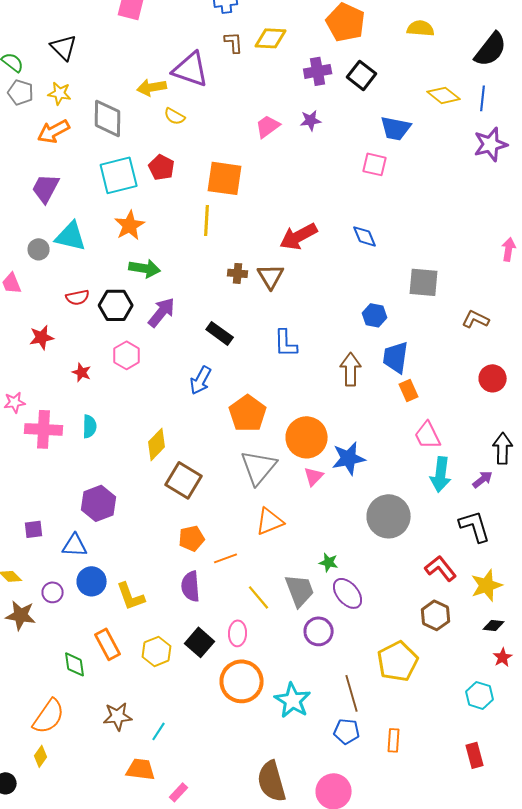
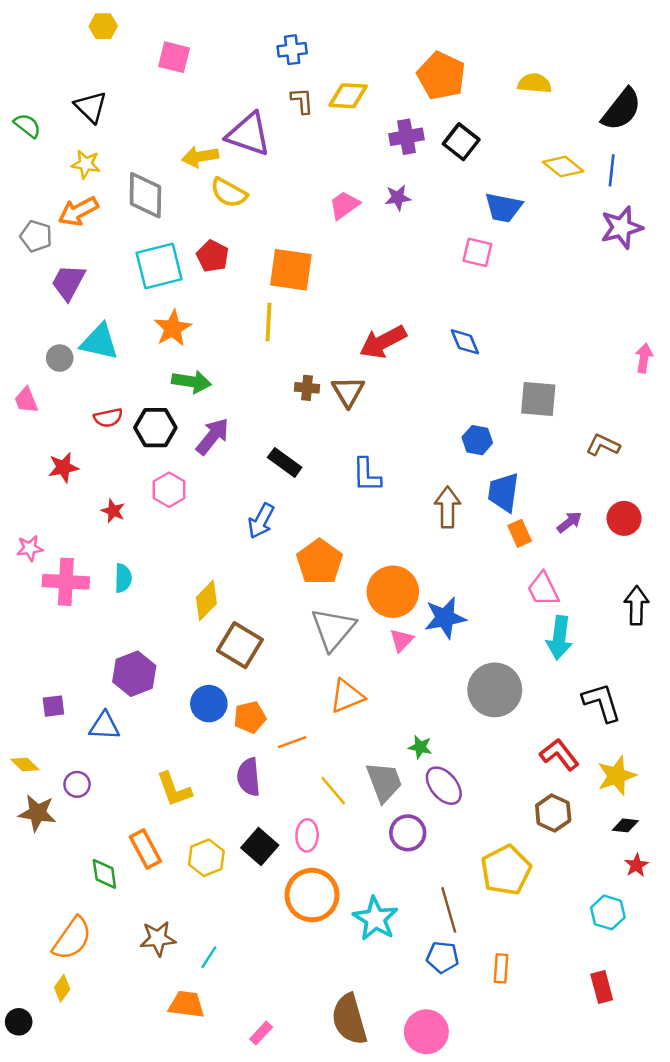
gray pentagon: (21, 92) -> (36, 236), moved
yellow semicircle: (175, 116) -> (229, 193), size x1.4
purple arrow: (483, 479) -> (569, 522), moved
blue circle: (92, 581) -> (209, 704), moved
pink rectangle: (179, 792) -> (261, 1033), moved

